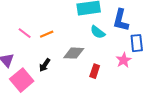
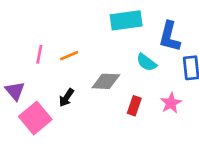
cyan semicircle: (98, 32) -> (146, 62), moved
pink line: (25, 33) -> (39, 54), turned 64
pink star: (124, 60) -> (171, 103), moved

